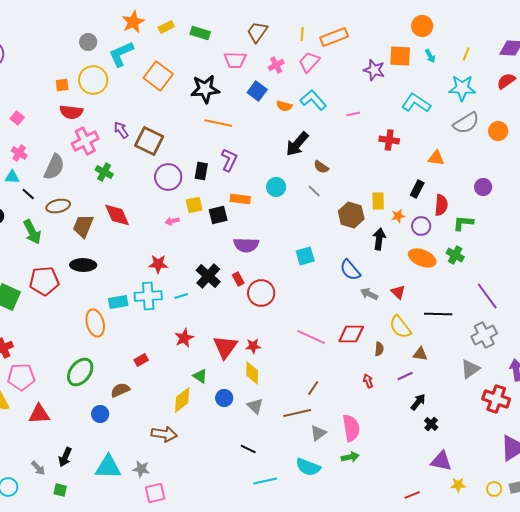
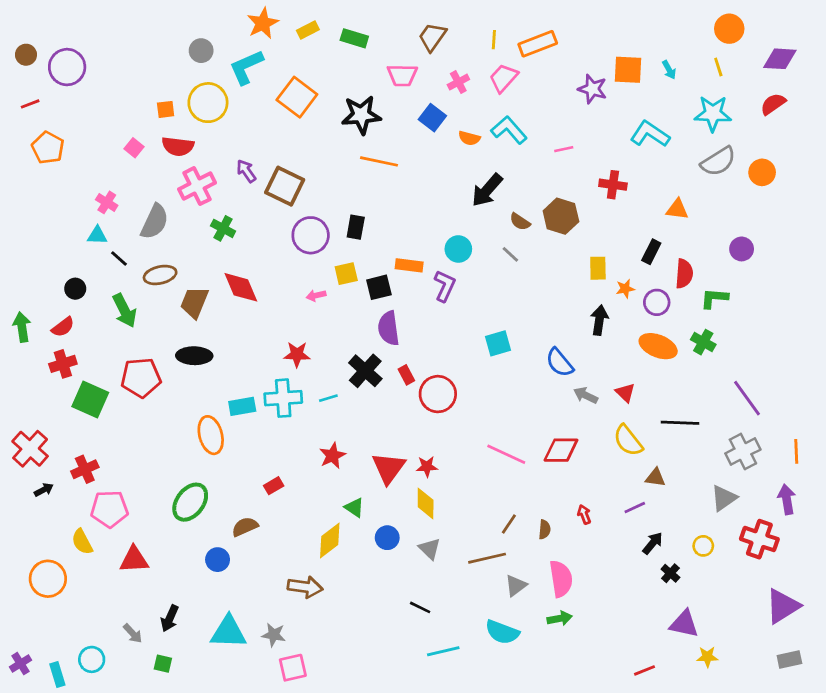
orange circle: (422, 26) -> (729, 29), moved
yellow line: (466, 54) -> (718, 67), turned -40
pink square: (17, 118) -> (134, 148), moved
purple L-shape: (229, 160) -> (445, 286), moved
brown hexagon: (351, 215) -> (561, 216), moved
purple semicircle: (246, 245) -> (389, 328), moved, turned 80
brown semicircle: (379, 349) -> (545, 529), moved
yellow circle: (494, 489) -> (703, 546), moved

